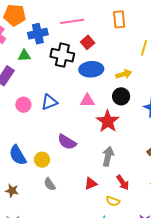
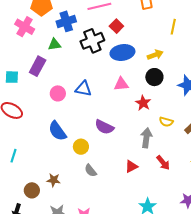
black cross: (62, 55) -> (92, 41), turned -30
blue triangle: (49, 102) -> (83, 89), turned 36
red star: (108, 121) -> (143, 103), size x0.7
blue semicircle: (18, 155) -> (57, 131), moved
yellow semicircle: (113, 201) -> (166, 122), moved

